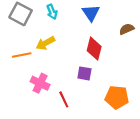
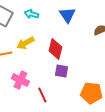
cyan arrow: (52, 12) -> (31, 14), turned 128
red diamond: (94, 49) -> (55, 49), moved

